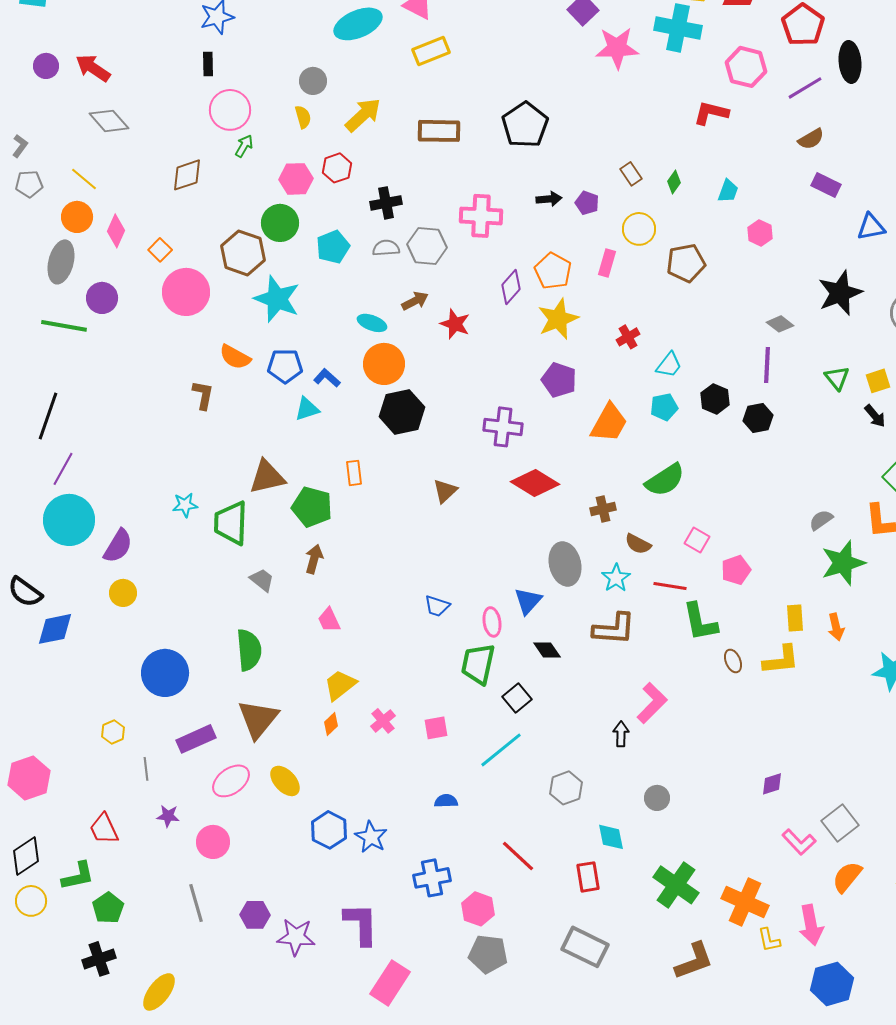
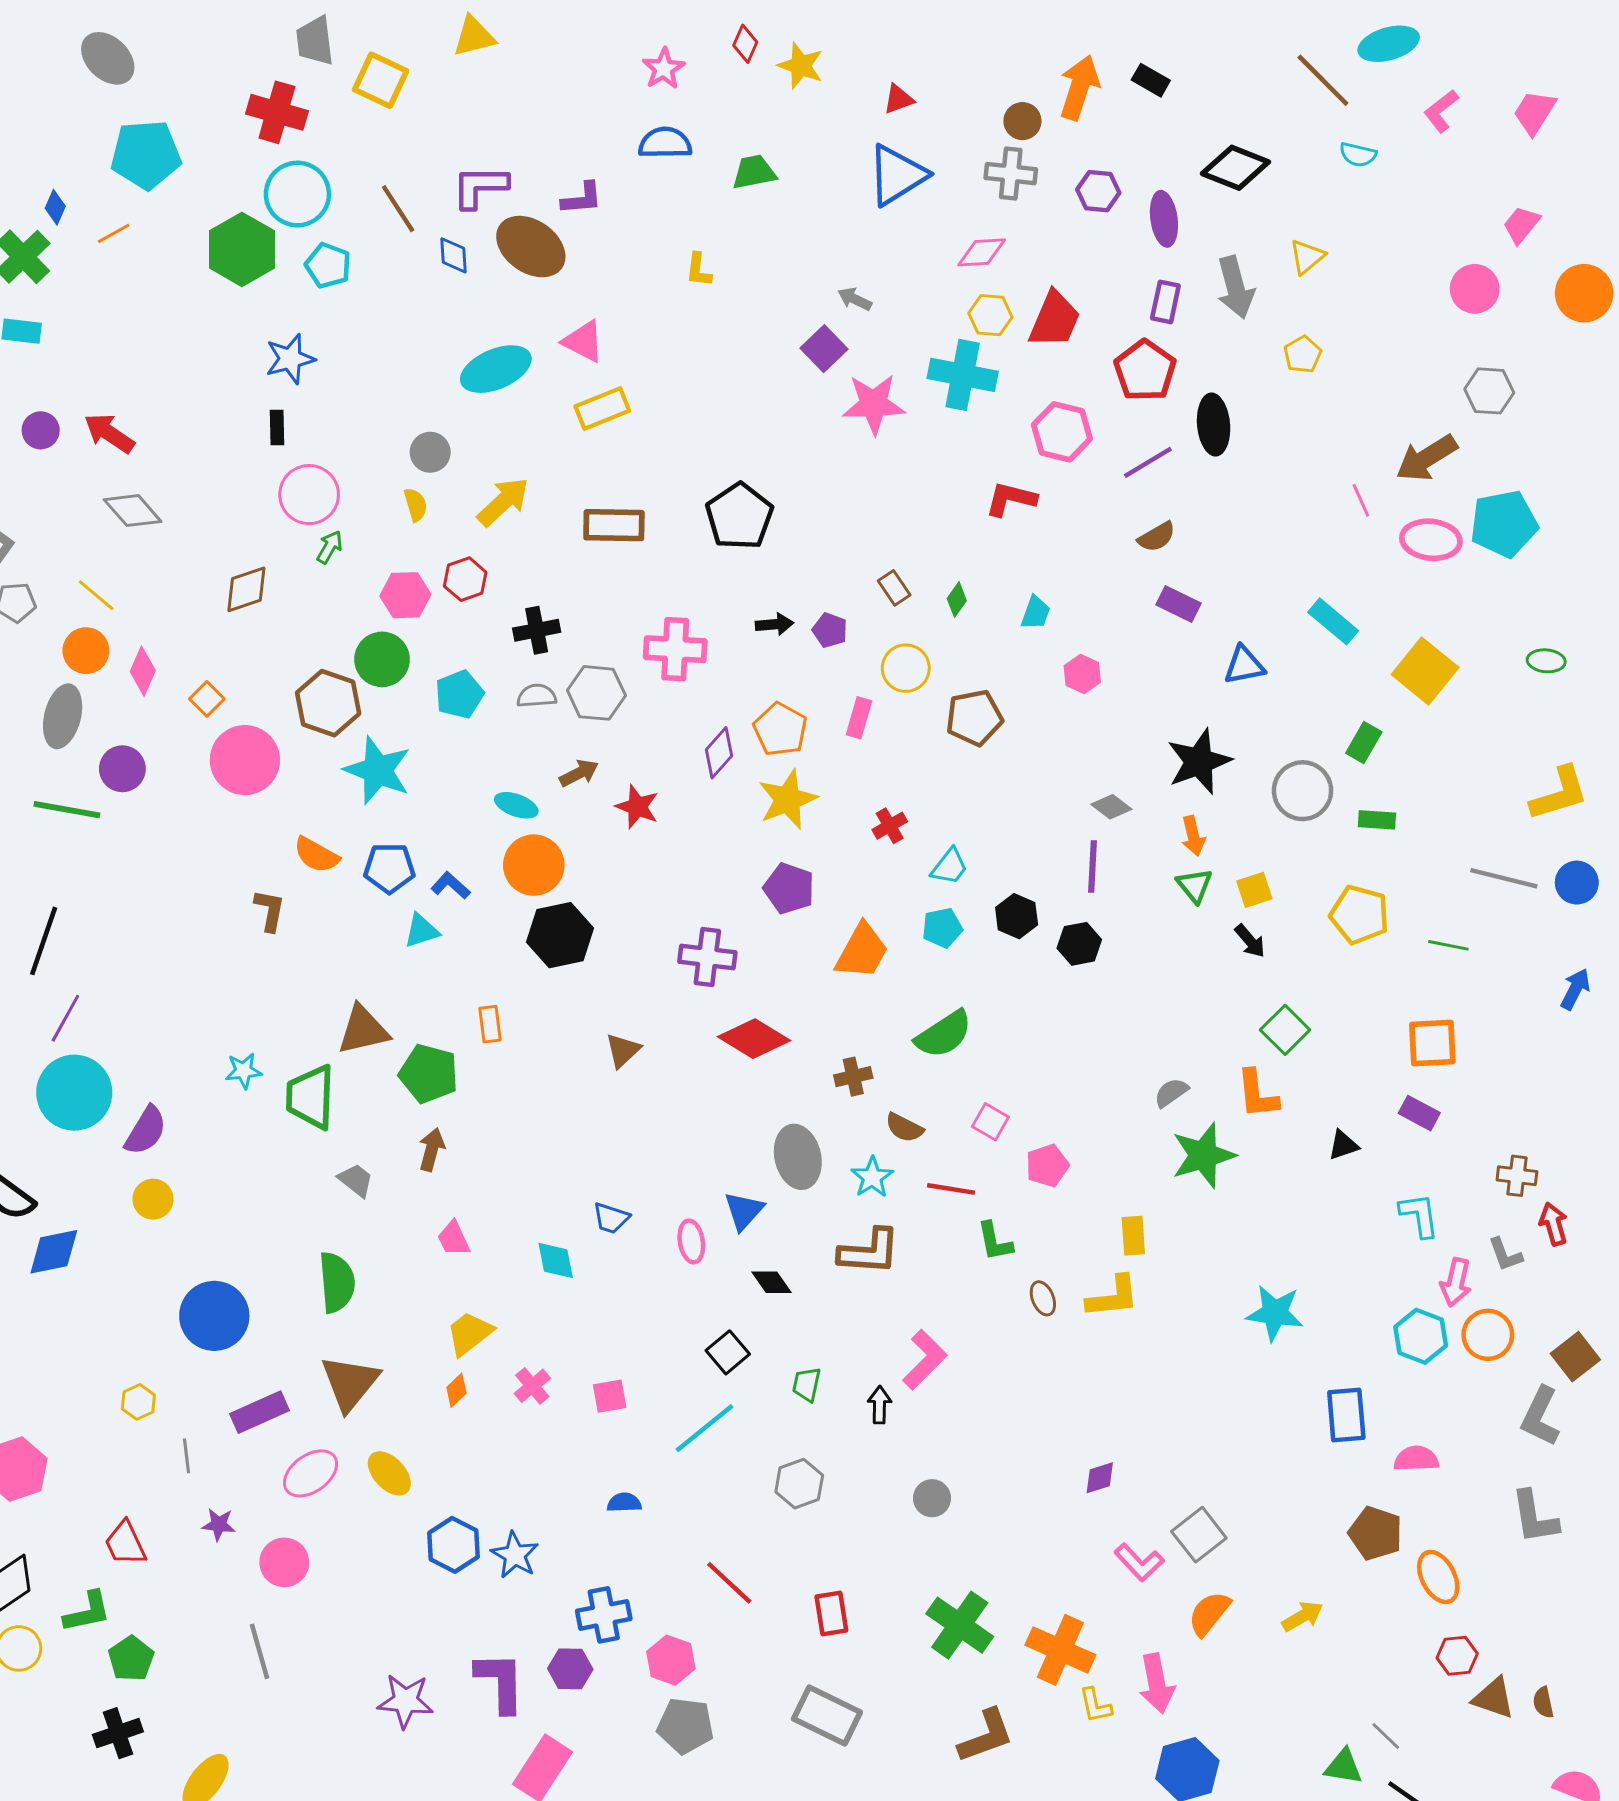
green L-shape: (700, 622) -> (995, 1241), size x0.7
orange arrow: (836, 627) -> (1193, 836), moved
green trapezoid: (478, 664) -> (807, 1384), moved, size x0.6
cyan diamond: (611, 837) -> (556, 1260), moved
purple hexagon: (255, 915) -> (570, 1669), moved

